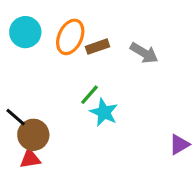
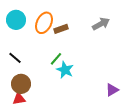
gray arrow: (144, 53) -> (101, 24), moved, turned -60
black line: (16, 117) -> (15, 58), moved

